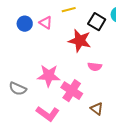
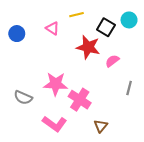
blue circle: (25, 24) -> (17, 34), moved
pink semicircle: (95, 67) -> (112, 61), moved, turned 136
brown triangle: (97, 109) -> (101, 126), moved, turned 32

